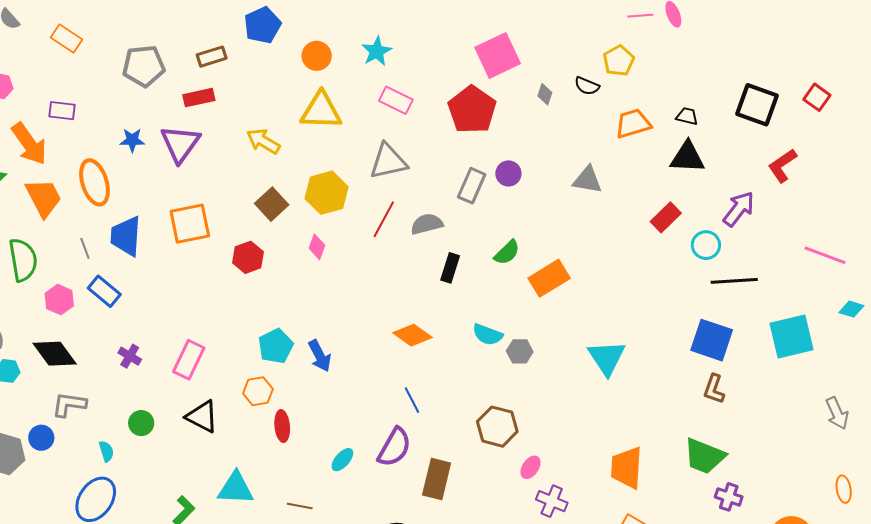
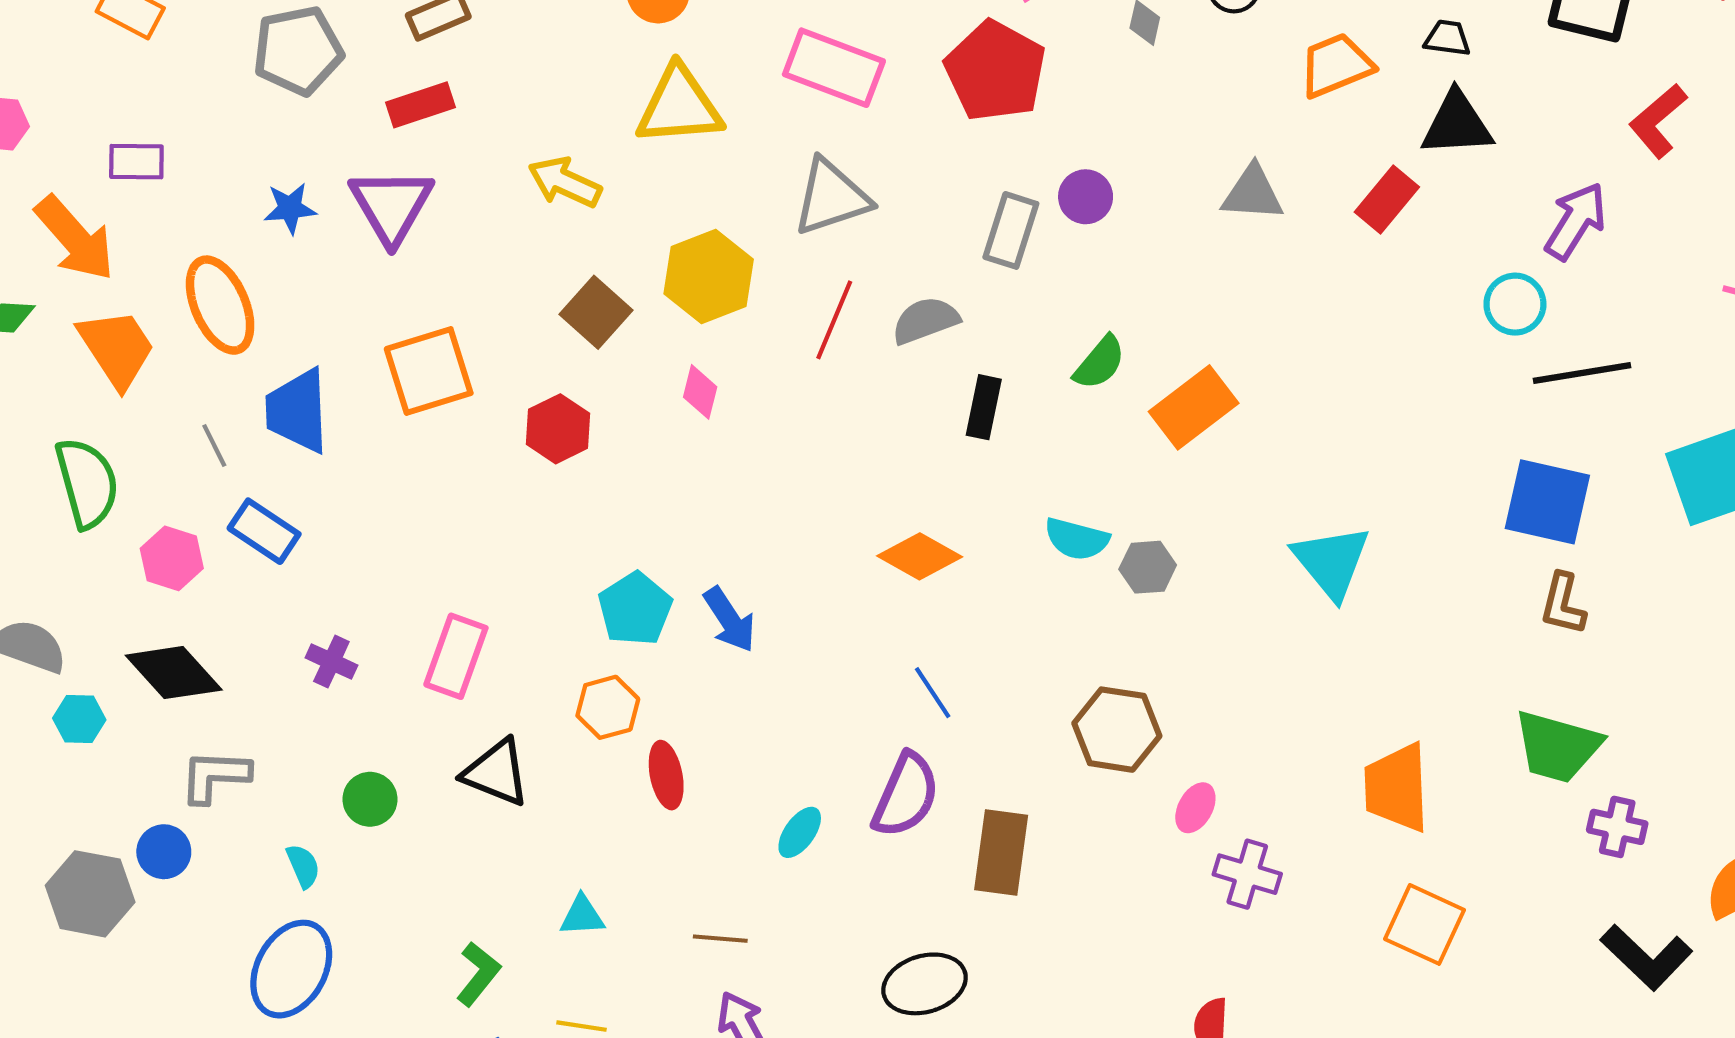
pink rectangle: (396, 100) -> (834, 68), size x1.4
red rectangle: (666, 217) -> (1387, 200), moved
cyan triangle: (236, 488) -> (582, 916), size x0.6

